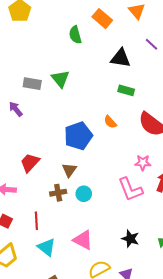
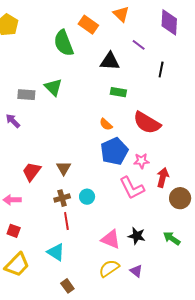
green semicircle: (75, 35) -> (64, 43), size x1.5
blue pentagon: (78, 136) -> (114, 151), moved
brown triangle: (69, 170) -> (64, 168), moved
red line: (36, 221) -> (66, 221), moved
pink triangle: (83, 240) -> (111, 239), moved

